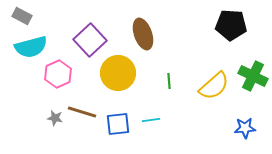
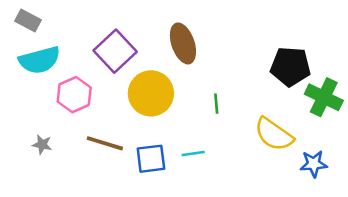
black pentagon: (231, 25) -> (291, 66), moved
yellow semicircle: (214, 86) -> (274, 134), moved, turned 76
gray star: (55, 118) -> (42, 145), moved

